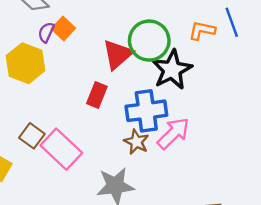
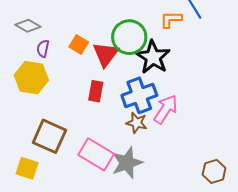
orange square: (63, 29) -> (79, 44), moved
brown square: (32, 136) -> (49, 136), size x1.6
pink rectangle: (61, 149) -> (96, 154), moved

